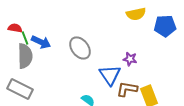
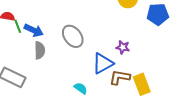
gray semicircle: (25, 56) -> (40, 50), moved, size x0.7
blue triangle: (110, 75) -> (103, 63), turned 35

